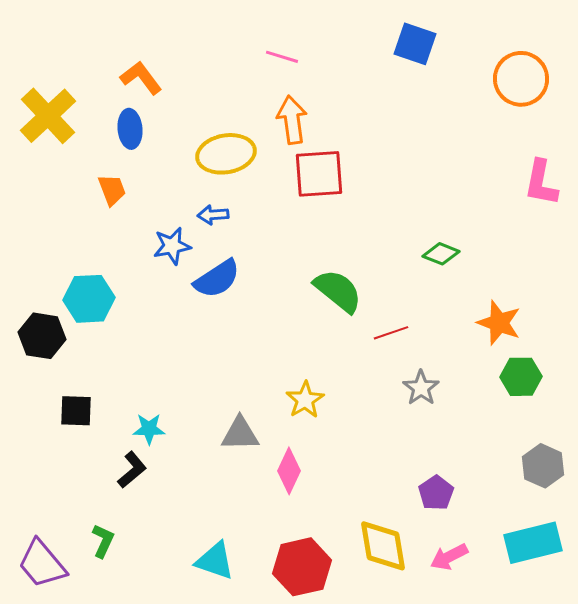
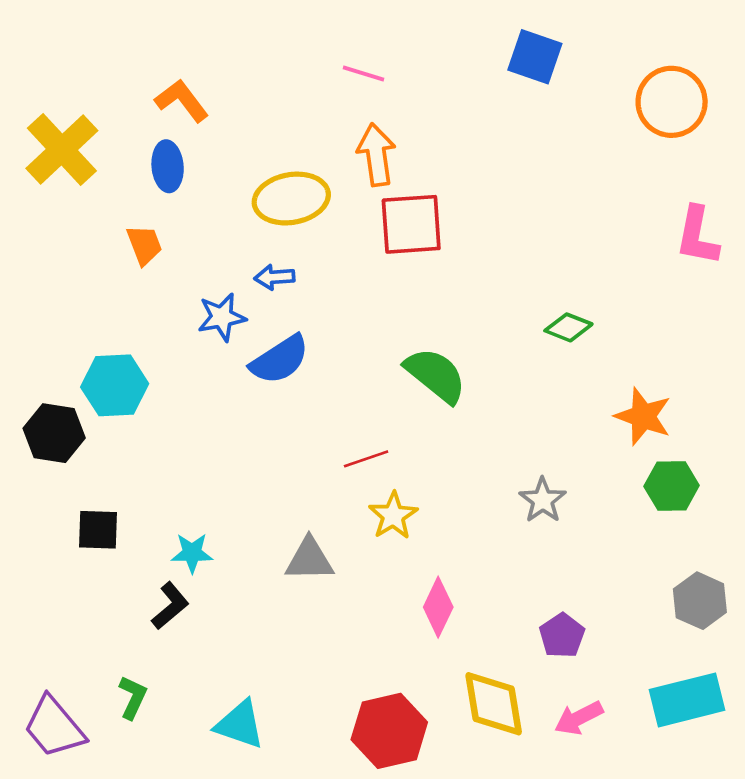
red line: (391, 333) -> (366, 459), moved
pink diamond: (289, 471) -> (438, 607), moved
cyan triangle: (215, 561) -> (240, 724), moved

